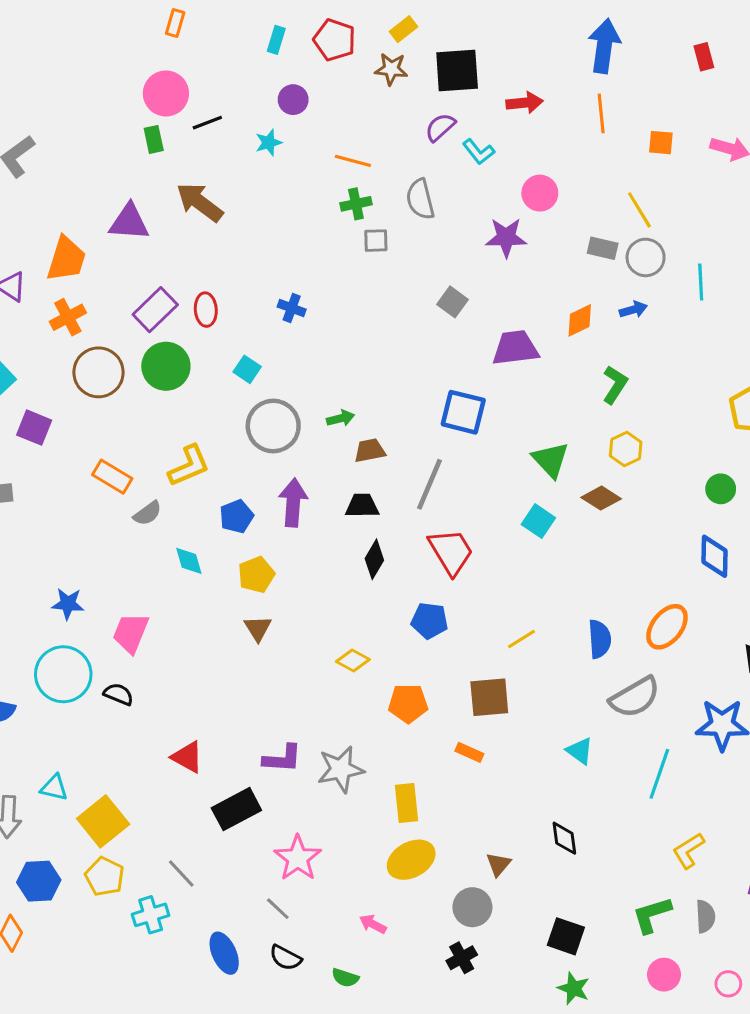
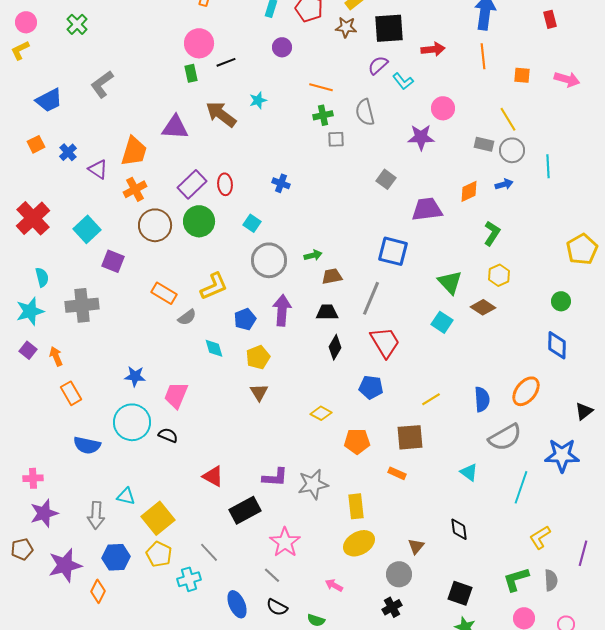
cyan star: (269, 143) -> (258, 100), moved

